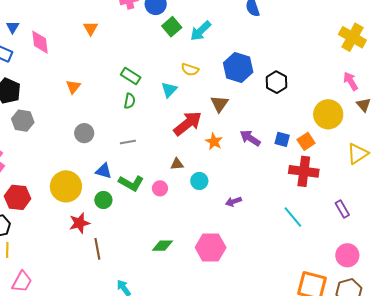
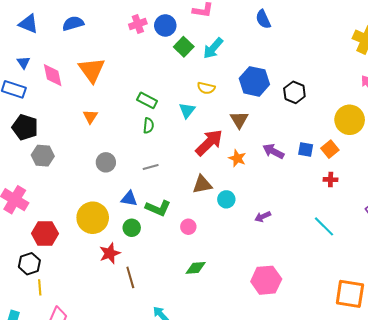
orange triangle: (91, 28) -> (92, 70), moved, size x1.8
brown triangle: (177, 164) -> (202, 184), size x1.5
red cross: (304, 171) -> (331, 180), size x0.5
pink circle: (160, 188) -> (188, 227), moved
pink hexagon: (211, 248) -> (266, 280), moved

